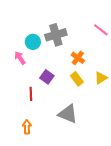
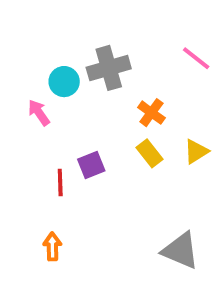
purple square: (47, 77) -> (91, 165), moved, turned 32
gray triangle: (68, 114) -> (181, 250), moved

